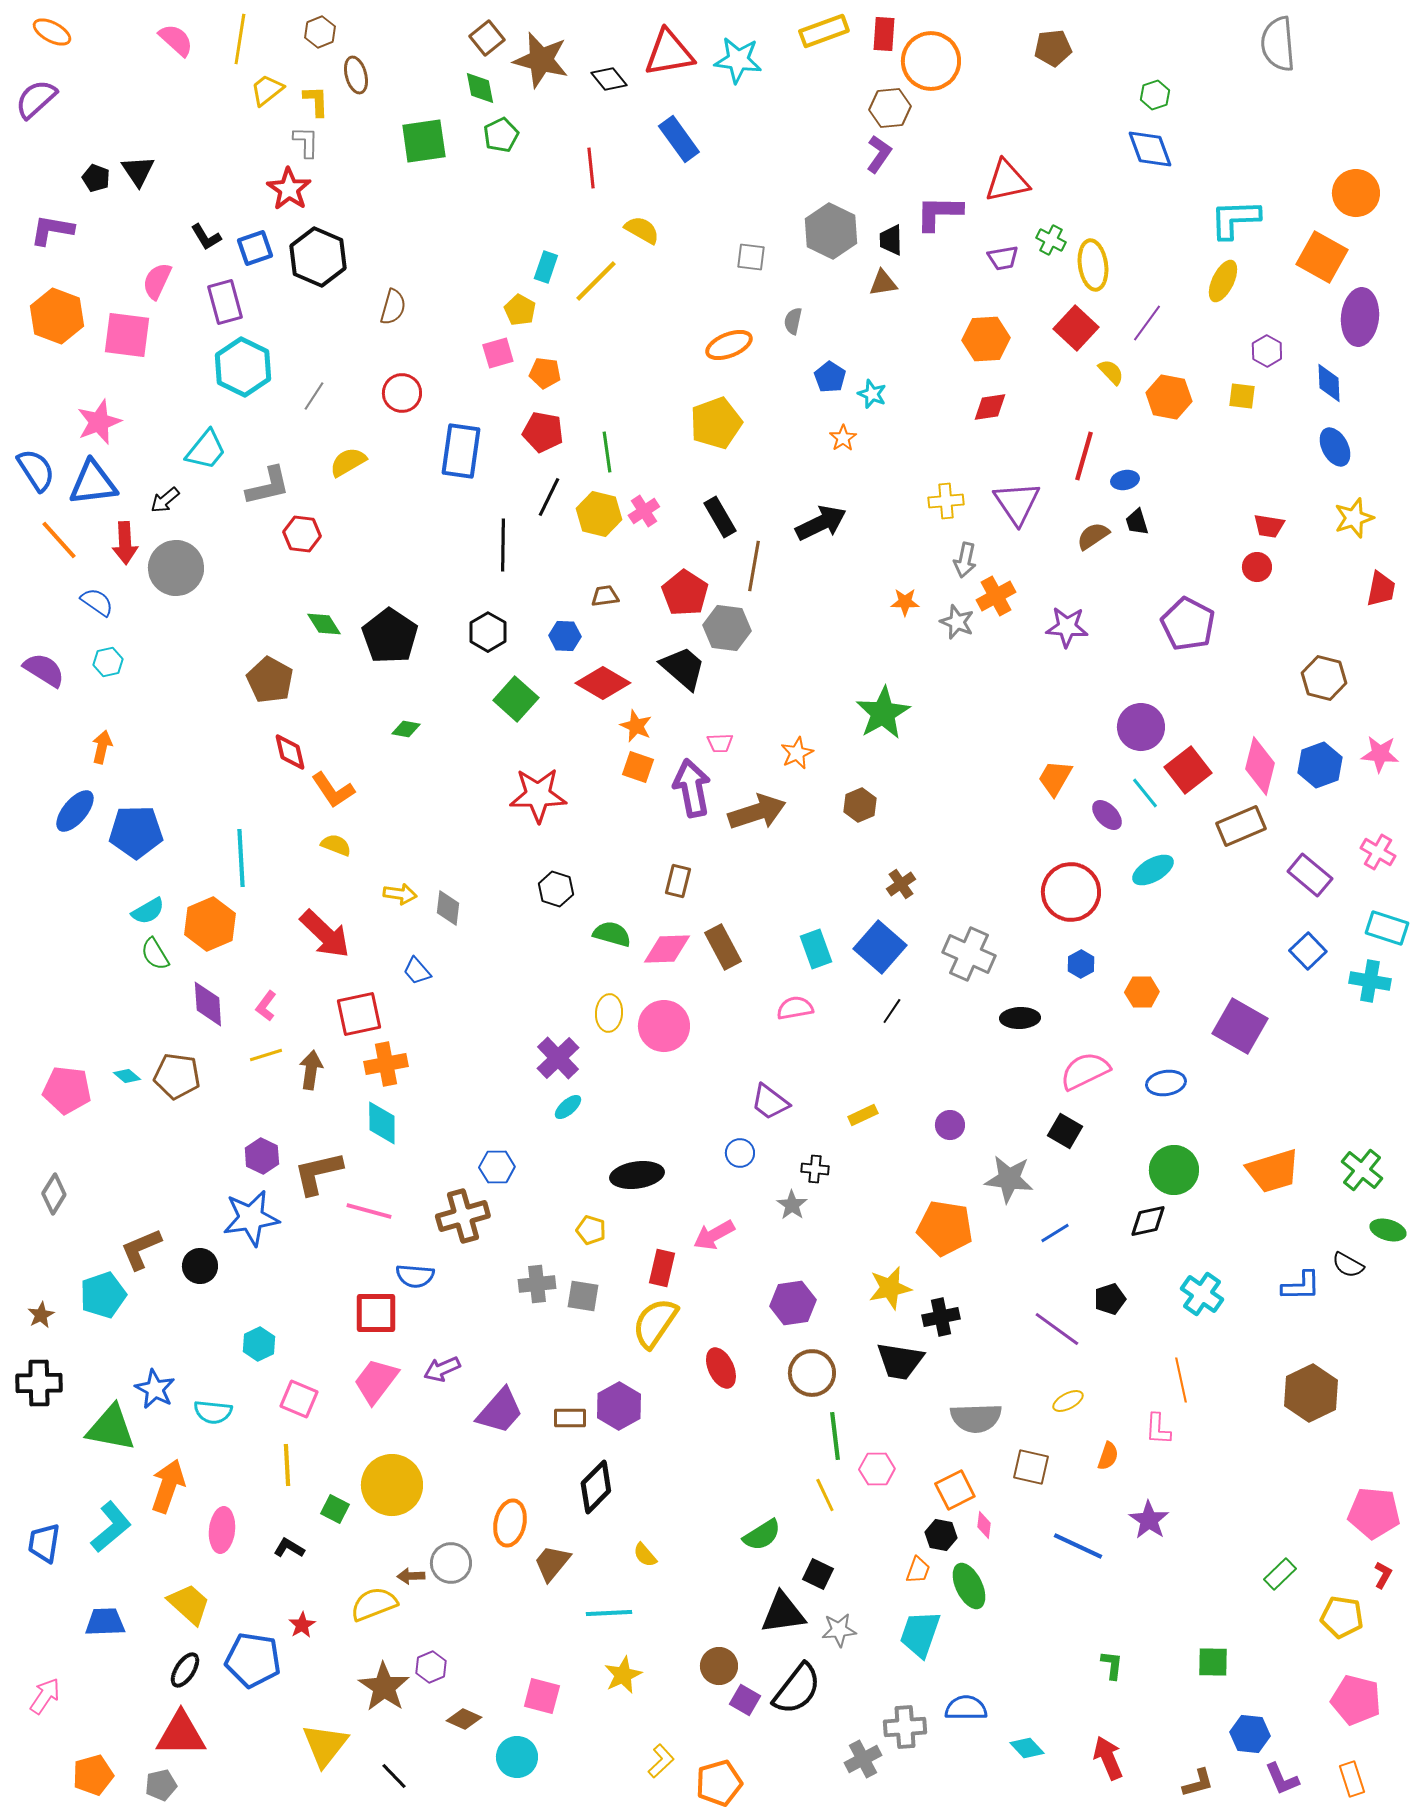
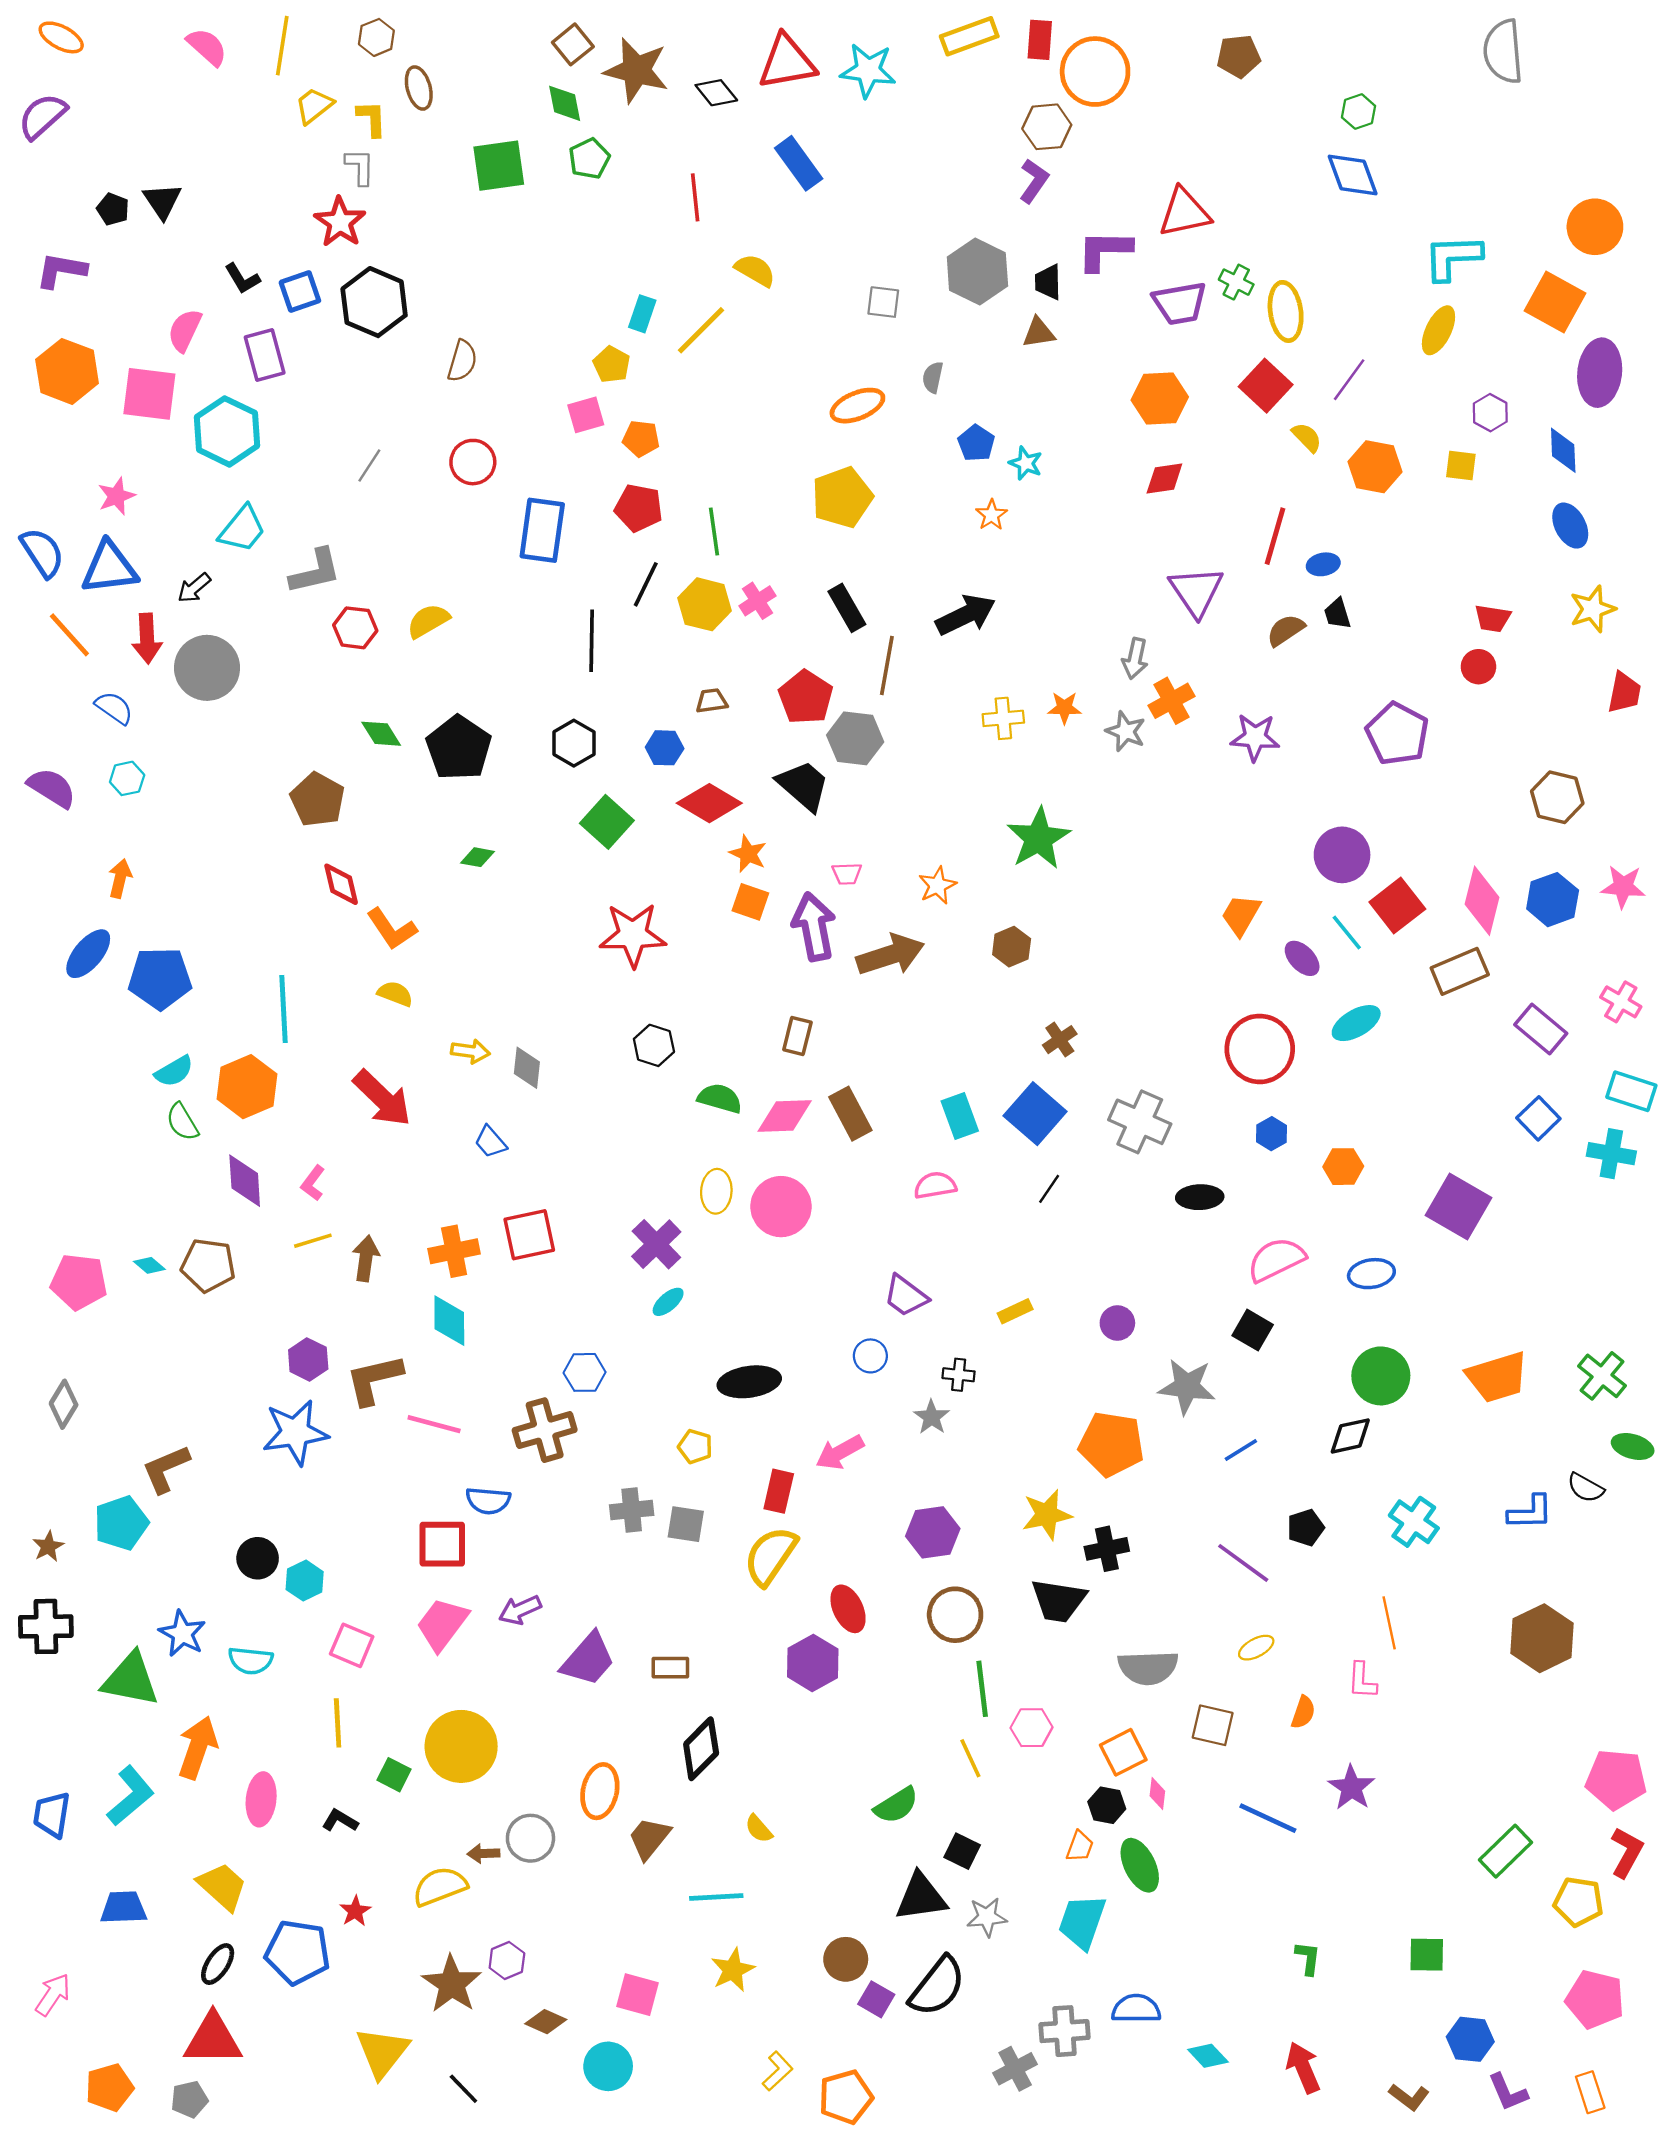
purple trapezoid: (1003, 258) -> (1180, 303), size x1.5
cyan hexagon: (243, 367) -> (227, 431), moved
pink star: (99, 422) -> (116, 496), size x0.7
yellow semicircle: (348, 462) -> (428, 621), moved
yellow cross: (946, 501) -> (1003, 718), moved
red square: (359, 1014) -> (529, 1235), moved
black circle: (200, 1266) -> (258, 1558), moved
purple hexagon: (619, 1406) -> (813, 1663), moved
green rectangle: (1280, 1574) -> (1506, 1851), size x1.4
red L-shape: (1383, 1575) -> (1627, 1852), size x1.6
brown L-shape: (1198, 1783) -> (1409, 2097), turned 52

